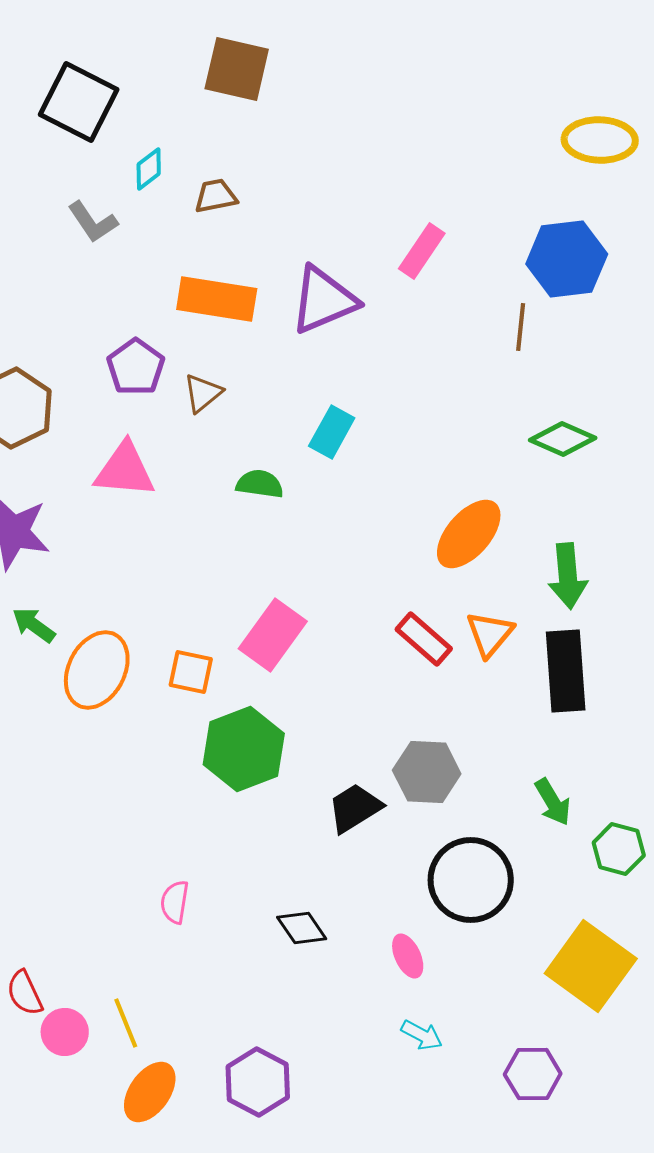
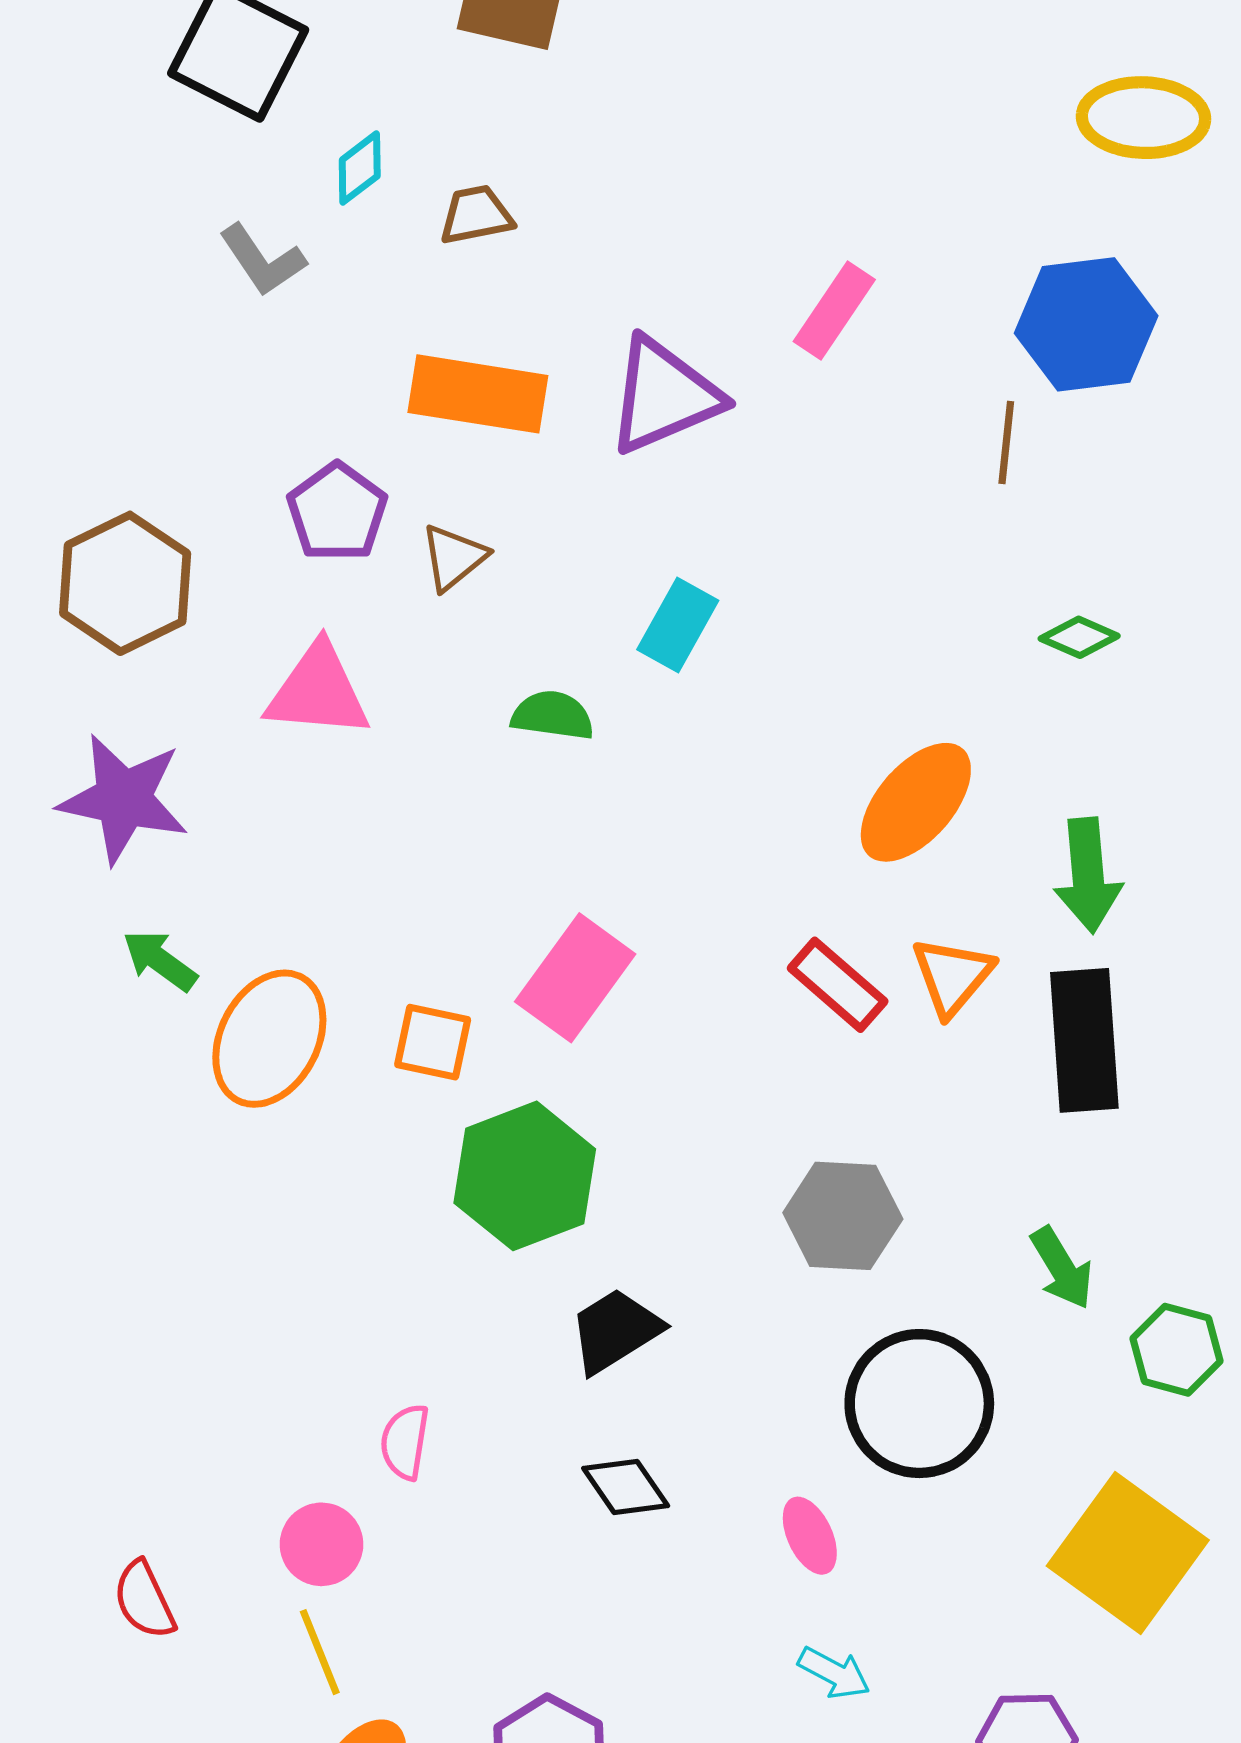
green diamond: (563, 439) -> (1079, 637), size x0.7
black trapezoid: (355, 808) -> (615, 1331), moved
pink circle: (65, 1032) -> (321, 1544), moved

